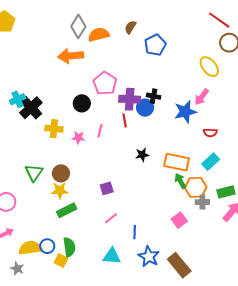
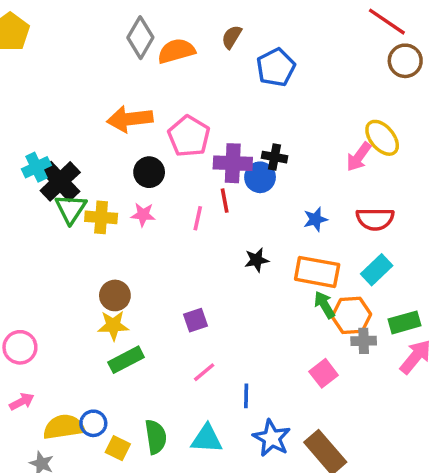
orange arrow: (71, 56) -> (130, 119), moved
yellow ellipse: (209, 67) -> (382, 138), moved
blue star: (185, 112) -> (315, 219), moved, size x0.6
pink line: (100, 131) -> (198, 218), moved
red semicircle: (210, 133) -> (375, 219), size x1.5
pink star: (78, 138) -> (143, 215), moved
green triangle: (34, 173) -> (71, 209), moved
green semicircle: (69, 247) -> (156, 437), moved

